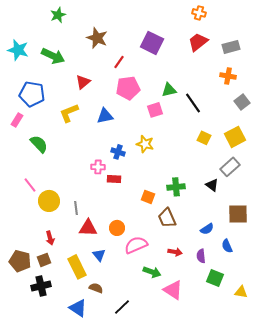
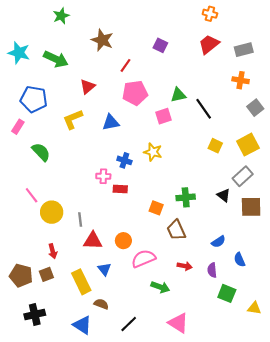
purple square: (152, 43) -> (160, 45), size x0.6
brown square: (238, 214) -> (251, 207), moved
black cross: (41, 286) -> (35, 315), moved
pink triangle: (173, 290) -> (178, 323), moved

